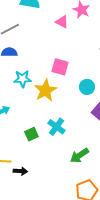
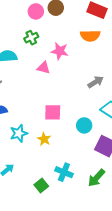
yellow star: (45, 90) -> (44, 139), size x0.6
green arrow: (79, 156) -> (96, 178), moved

